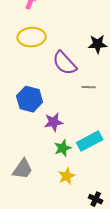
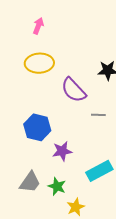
green star: (63, 148) -> (57, 186), moved, turned -30
gray trapezoid: (23, 169) -> (30, 182), moved

